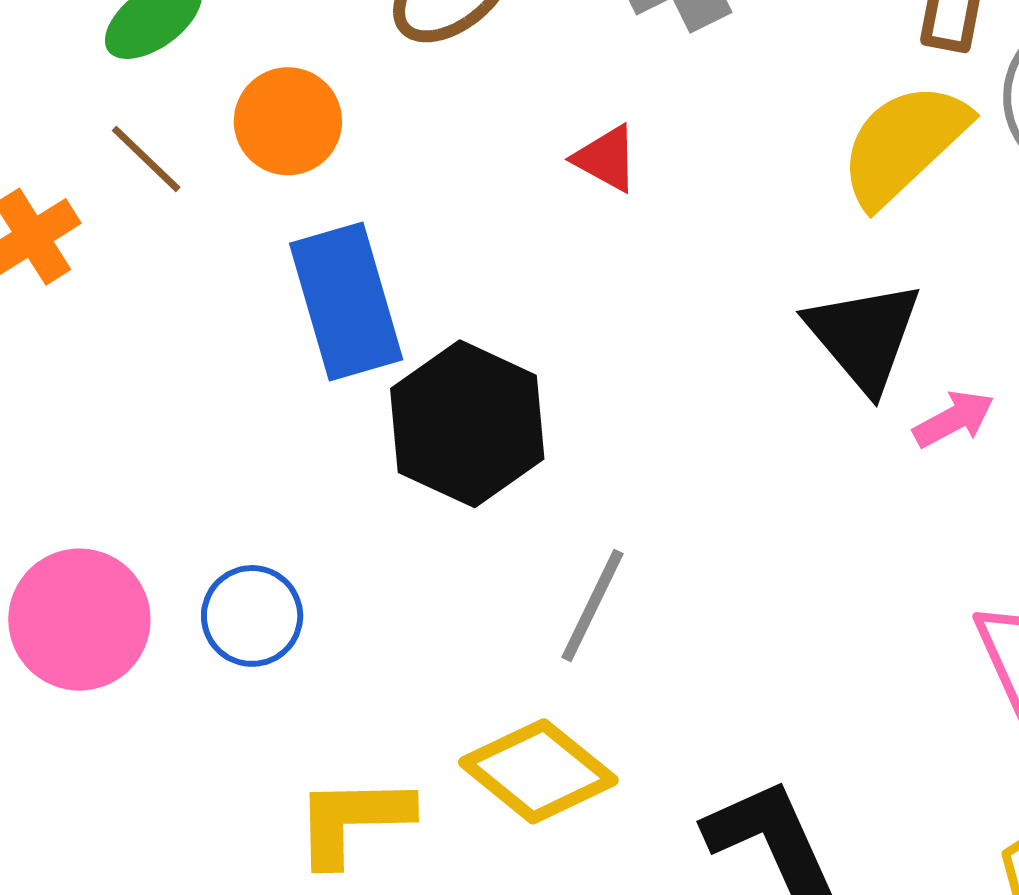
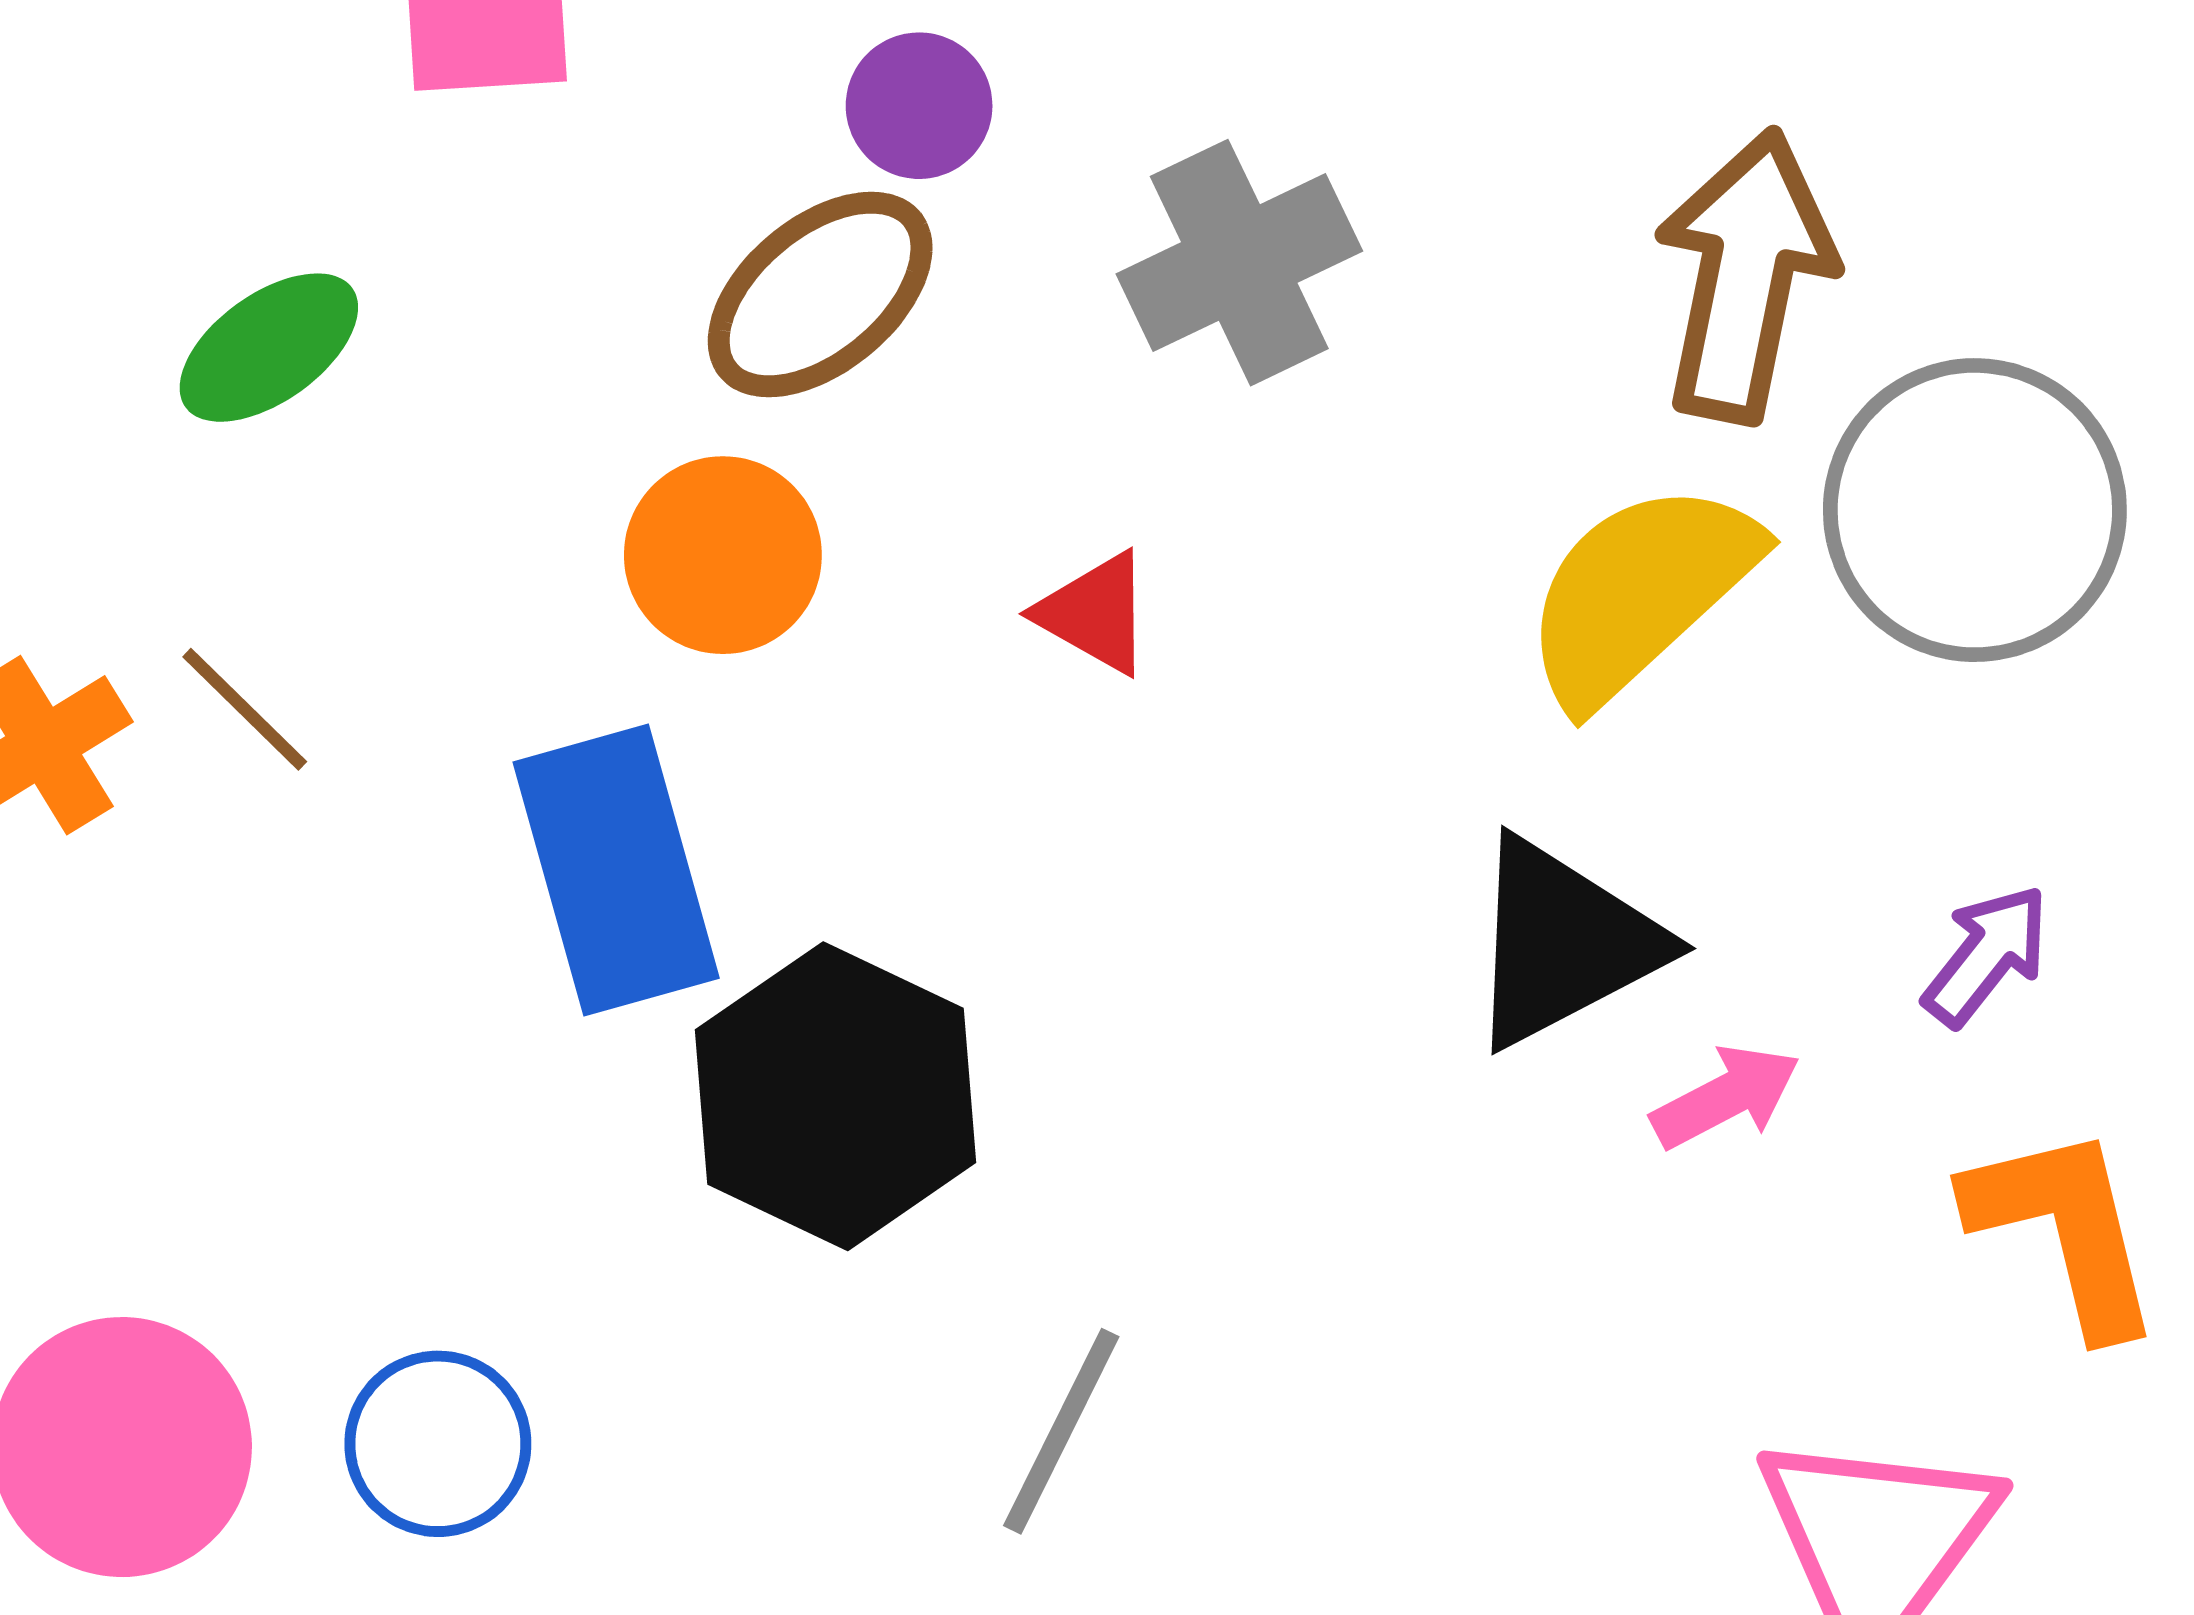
orange circle: (288, 121) -> (723, 555), moved
brown line: (146, 159) -> (245, 709), moved
black triangle: (864, 336) -> (1563, 943), turned 42

